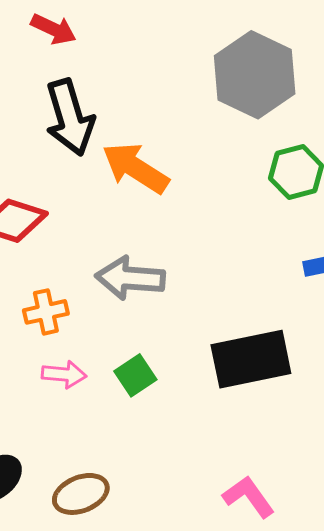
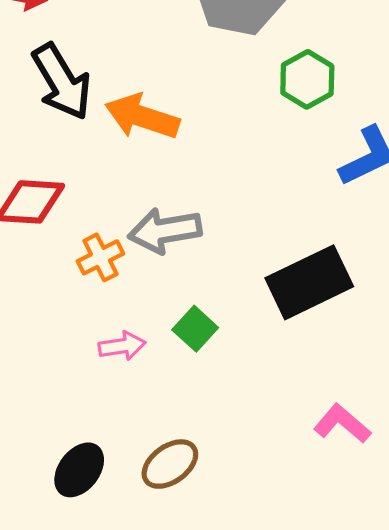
orange cross: (46, 312) -> (100, 257), moved

